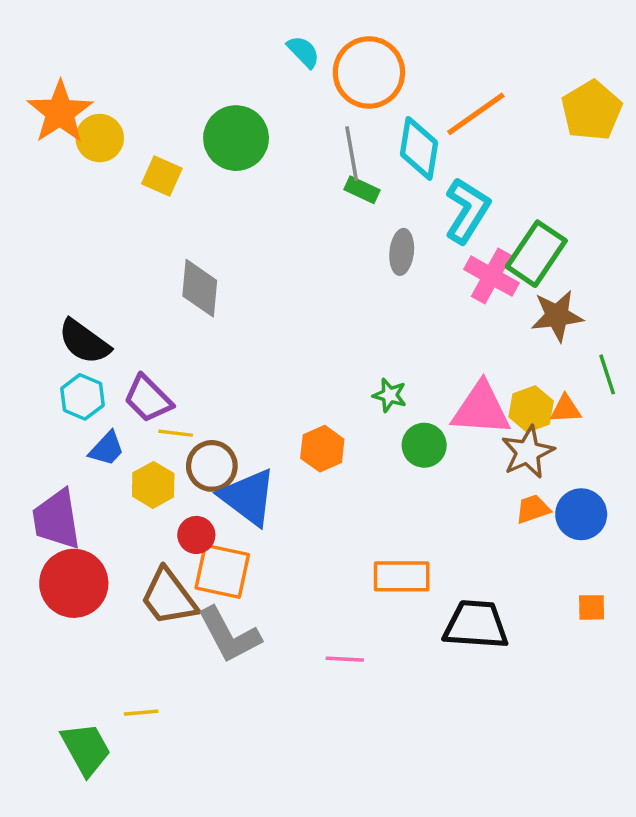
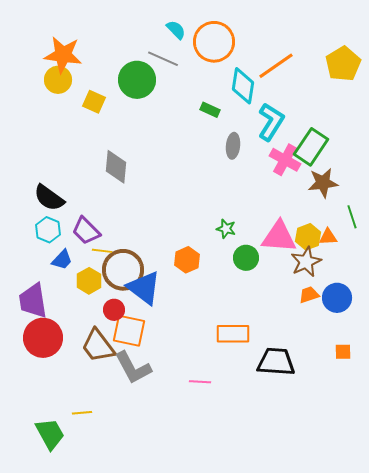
orange star: (60, 112) -> (63, 55), moved, turned -30
gray line: (352, 154) -> (163, 59), moved, turned -56
brown circle: (212, 466) -> (123, 270), size x1.4

